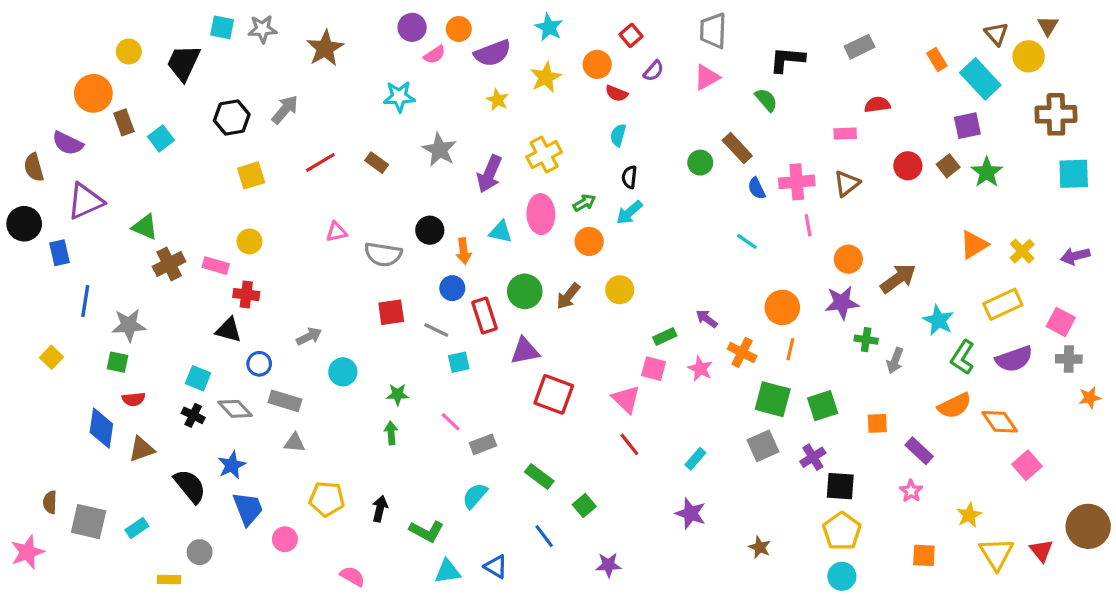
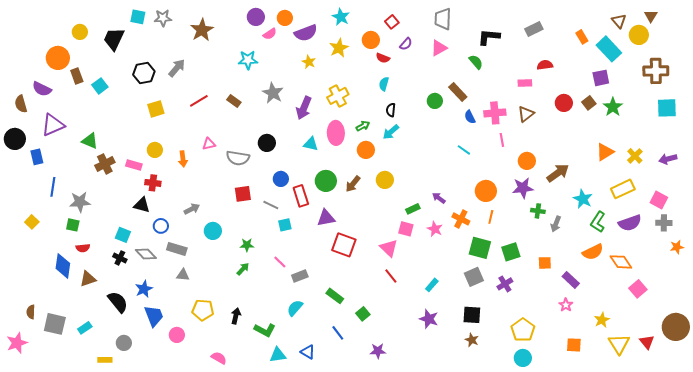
orange arrow: (464, 251) -> (183, 159), moved
green arrow: (391, 433) -> (243, 269), turned 48
black square: (840, 486) -> (472, 315), moved

